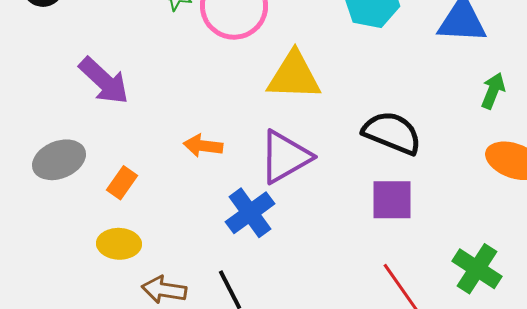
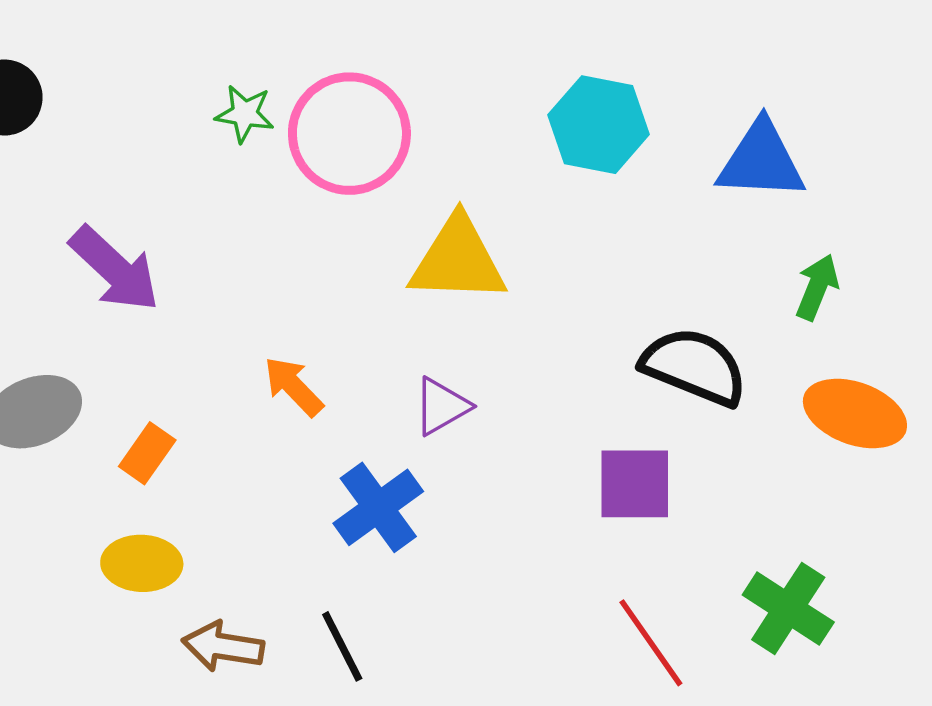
black semicircle: (392, 133) -> (694, 367), moved
orange arrow: (203, 146) -> (293, 386), turned 39
purple triangle: (285, 157) -> (441, 406), size x0.6

